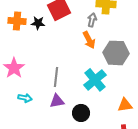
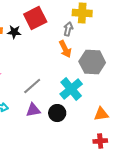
gray line: (56, 77) -> (32, 86), turned 42
black circle: (81, 113) -> (57, 113), moved

